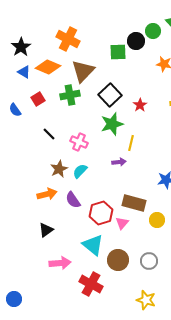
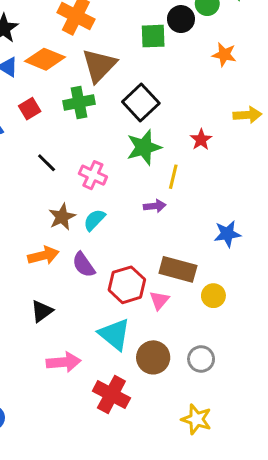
red star: (140, 105) -> (201, 140), moved

